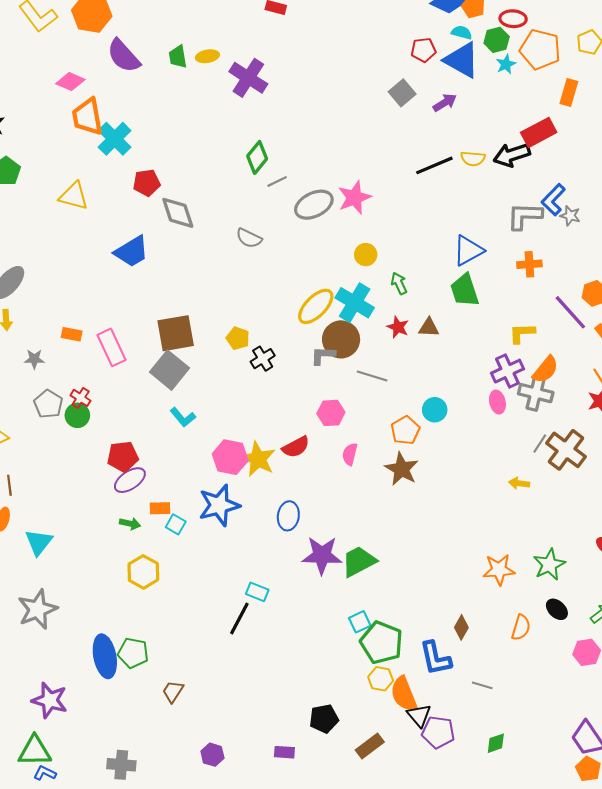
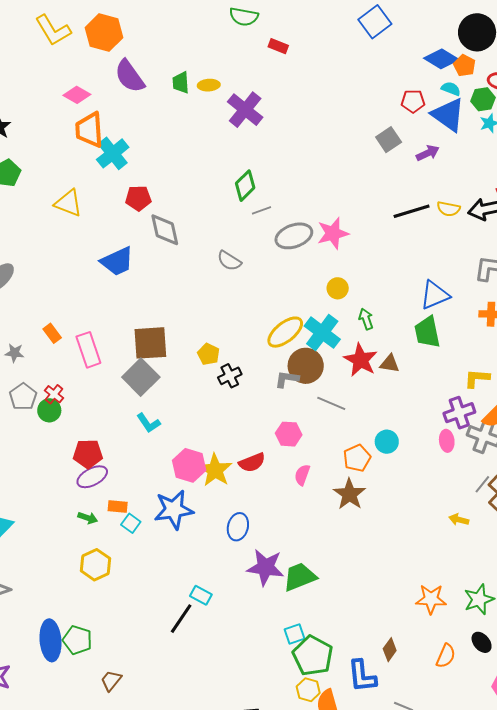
red star: (398, 327) -> (361, 360), size x1.6
orange rectangle: (72, 334) -> (52, 333), turned 36

